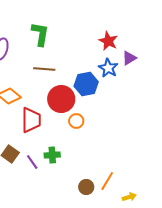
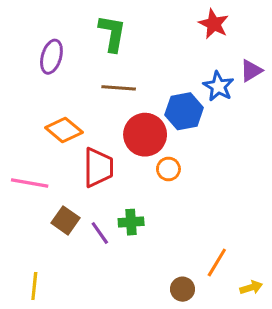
red star: (108, 41) -> (214, 24), moved
brown circle: (86, 187) -> (182, 289), moved

